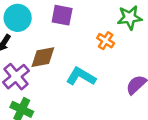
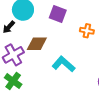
orange cross: (106, 41) -> (87, 31), moved, turned -32

